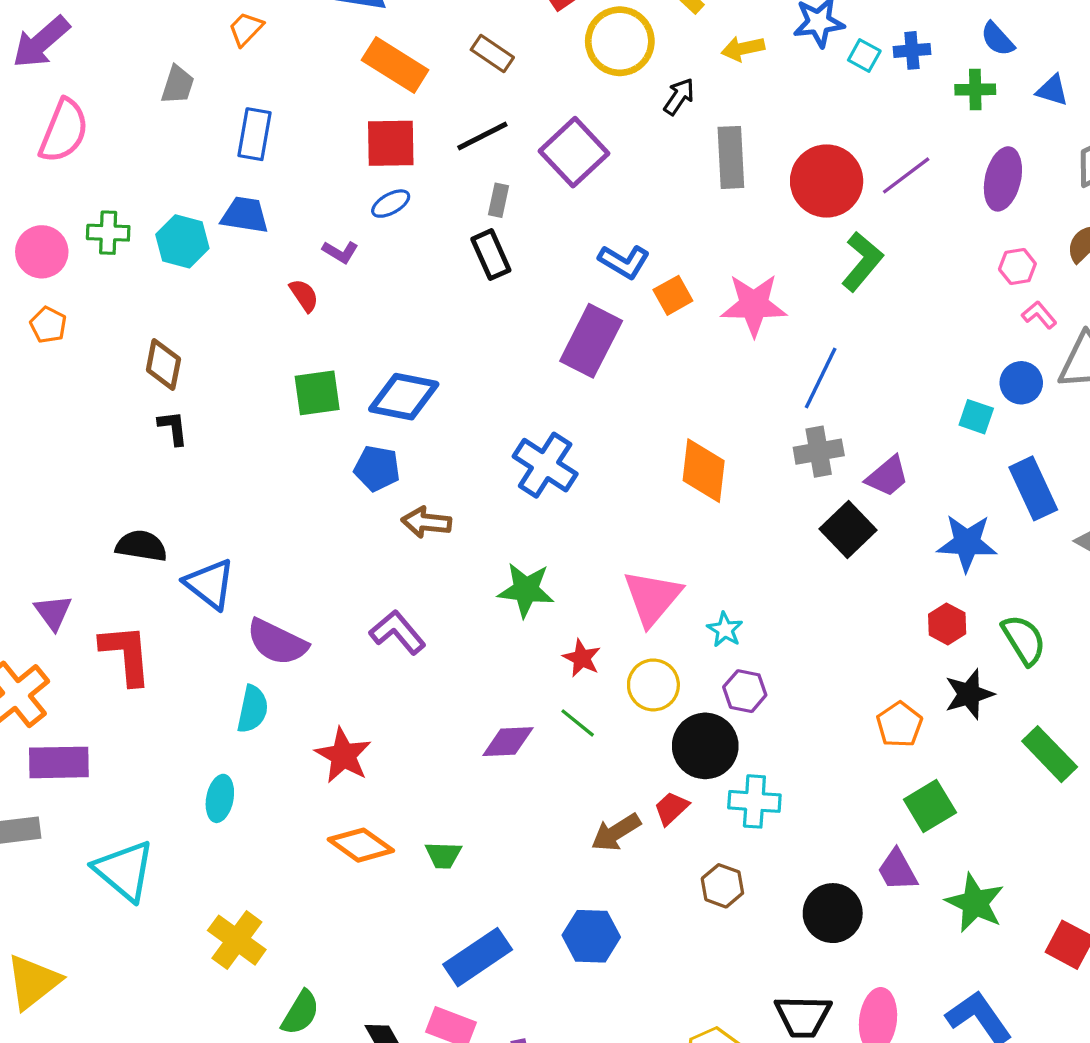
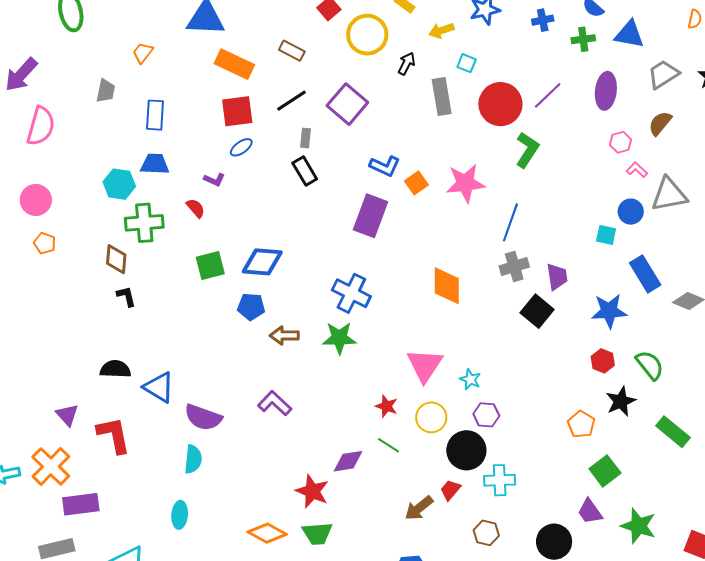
cyan square: (864, 55) -> (467, 63), moved
blue triangle: (1052, 90) -> (629, 34), size x1.5
green cross: (108, 233) -> (144, 223), moved, size x1.5
purple trapezoid: (887, 476) -> (557, 277), turned -52
green star: (526, 590) -> (339, 338), moved
red star: (343, 755) -> (312, 491), moved
green trapezoid: (443, 855) -> (317, 533), size x1.4

